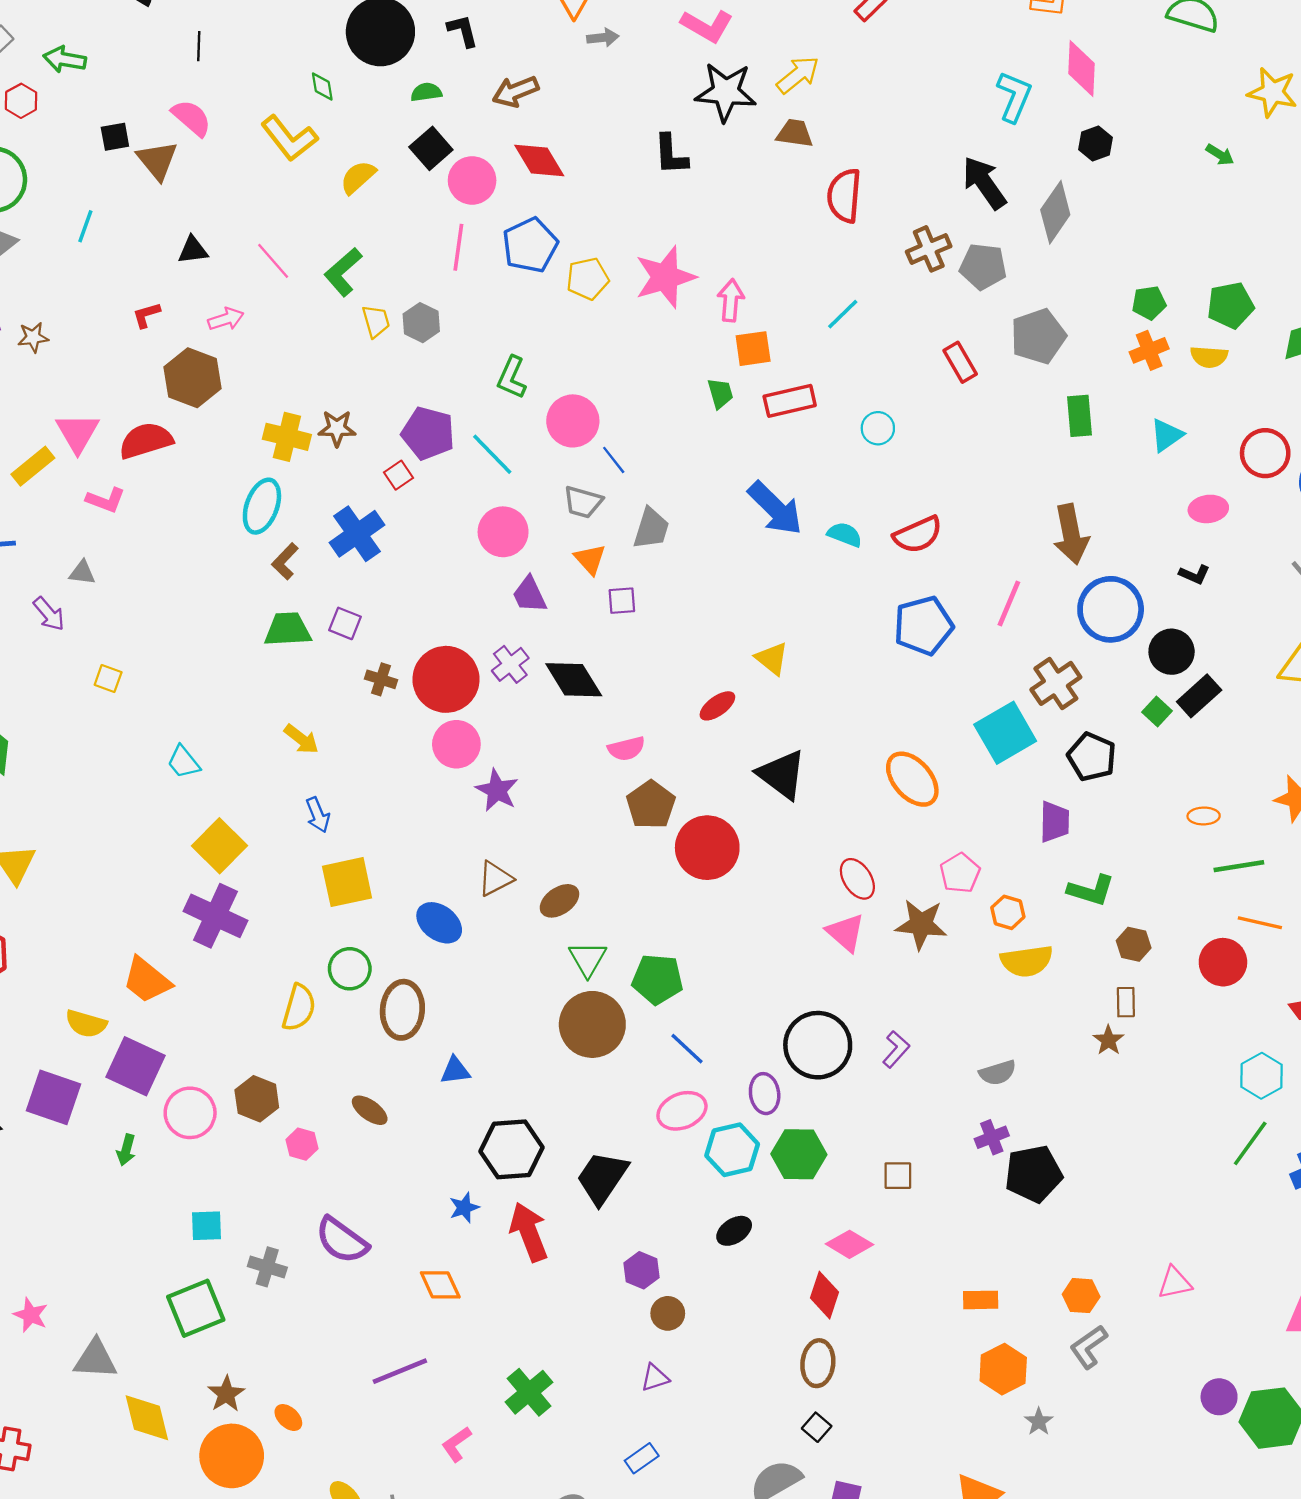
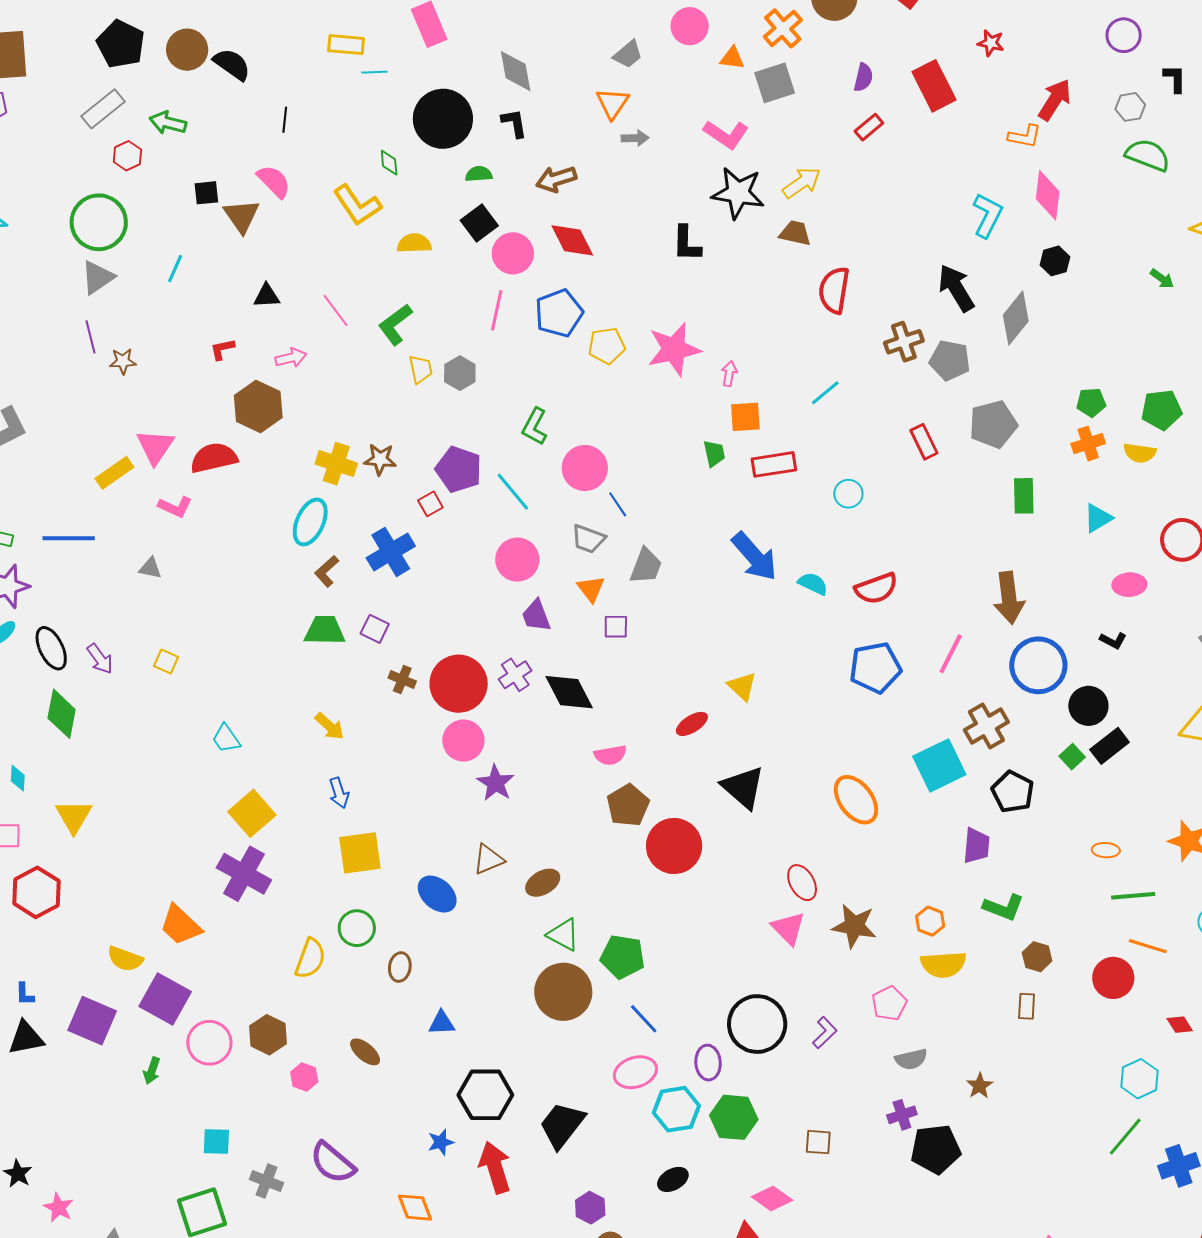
yellow semicircle: (358, 177) -> (414, 243), turned 36
pink arrow: (731, 300) -> (729, 374), size x0.7
purple arrow: (49, 614) -> (100, 659), moved
pink pentagon: (960, 873) -> (889, 1003), moved
green triangle: (588, 959) -> (563, 935), turned -36
brown ellipse: (402, 1010) -> (400, 967), size x0.6
brown star: (1108, 1040) -> (980, 1086), moved

